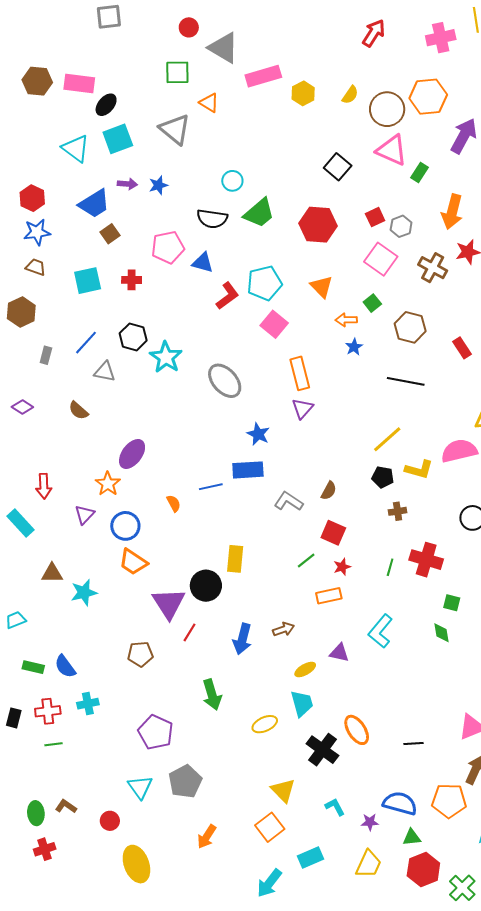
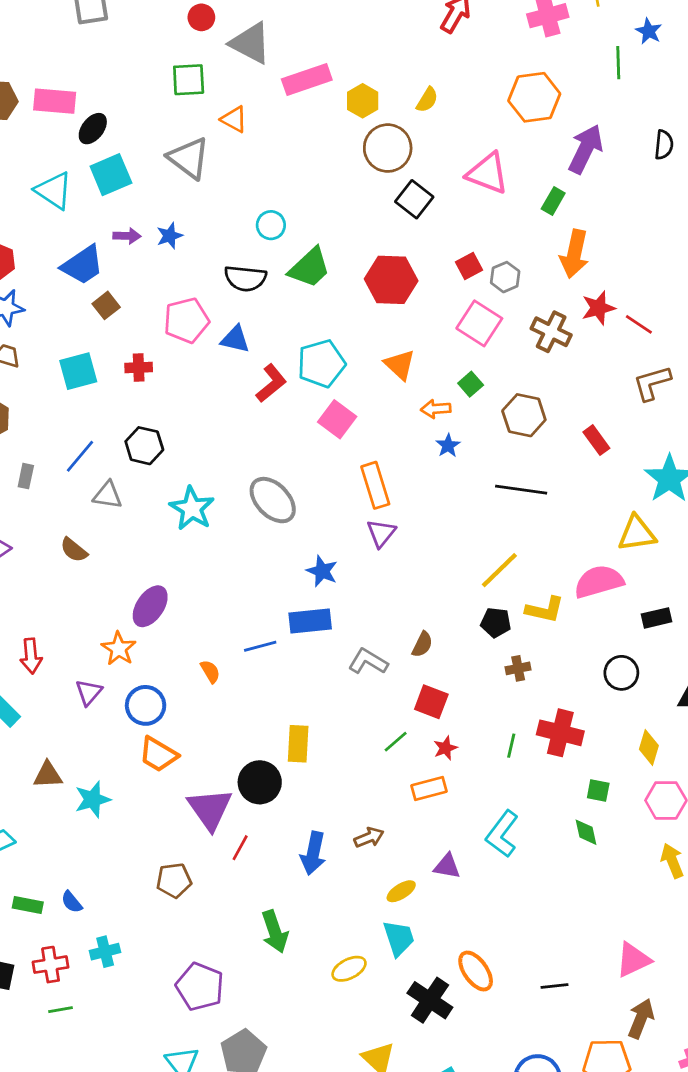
brown circle: (387, 109) -> (388, 148), moved
green rectangle: (420, 172) -> (553, 201), moved
cyan star: (166, 357) -> (192, 509), moved
blue semicircle: (65, 666) -> (72, 902), size x0.7

